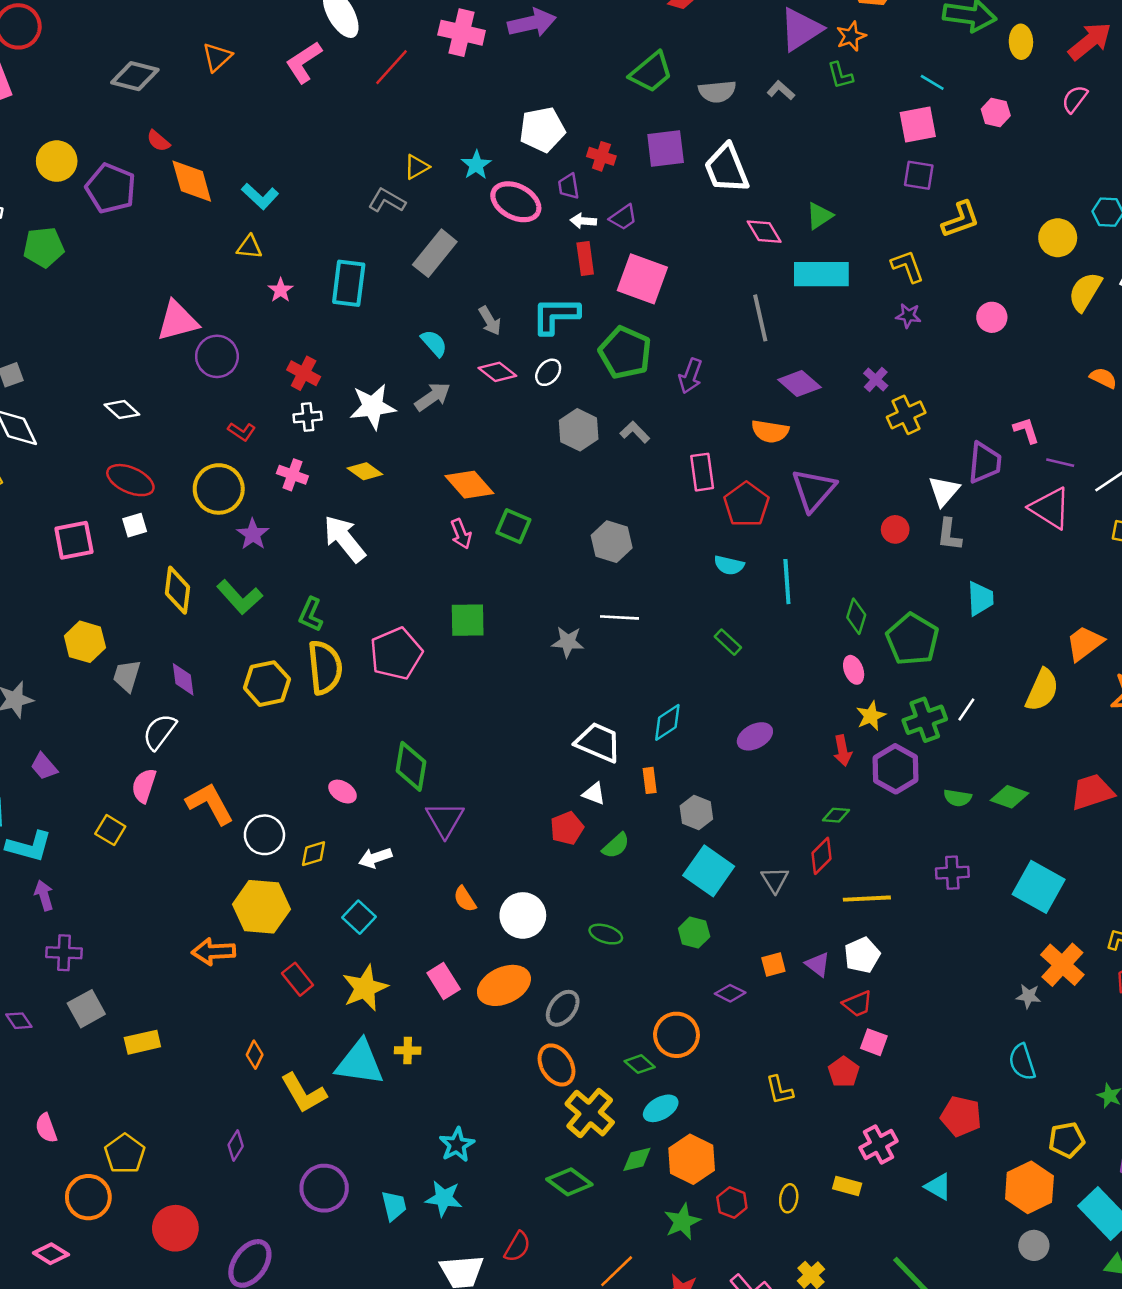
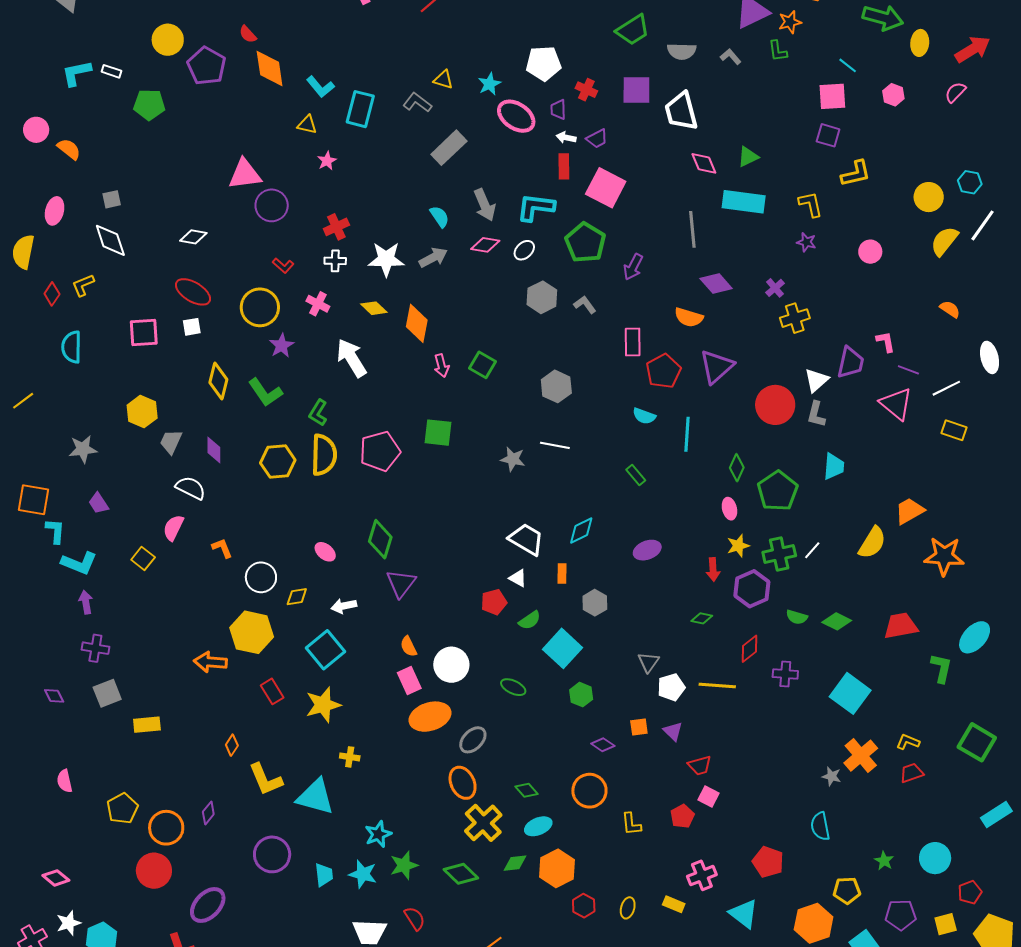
yellow triangle: (417, 167) -> (443, 80), turned 40
cyan rectangle: (349, 283) -> (360, 109), moved
gray arrow: (490, 321) -> (485, 205), size x1.4
pink diamond: (497, 372) -> (485, 245), turned -36
red cross: (304, 373) -> (336, 227), turned 30
white diamond: (122, 410) -> (193, 237), turned -40
orange diamond: (469, 485) -> (417, 323), moved, turned 45
red circle: (895, 529) -> (775, 405), size x1.8
white semicircle: (160, 732) -> (191, 488), turned 72
orange L-shape: (210, 804) -> (222, 548), size x0.6
red diamond: (821, 856) -> (749, 649), moved
cyan square: (709, 871) -> (562, 648), moved
cyan square: (359, 917) -> (325, 650), size x1.5
white pentagon: (862, 955) -> (671, 687), moved
pink rectangle: (444, 981) -> (409, 680), moved
orange circle: (677, 1035) -> (589, 791), moved
cyan triangle: (360, 1063) -> (315, 797), moved
cyan triangle: (938, 1187) -> (744, 914), size x1.4
orange circle: (88, 1197) -> (166, 828), moved
green star: (682, 1222) -> (404, 865), moved
red semicircle: (517, 1247) -> (415, 918), turned -70

